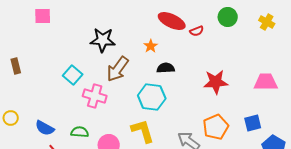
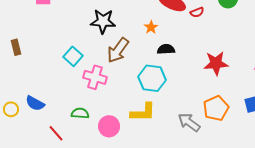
yellow circle: (11, 118) -> (11, 109), moved
blue semicircle: (45, 128) -> (35, 103), moved
yellow L-shape: (143, 131) -> (143, 112), turned 108

